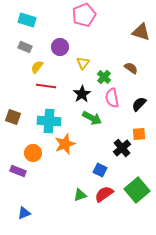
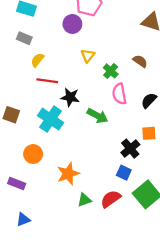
purple circle: (60, 47) -> (72, 24), moved
black star: (82, 94) -> (70, 97), moved, turned -30
cyan cross: (49, 121) -> (51, 119), turned 30
orange star: (65, 144) -> (68, 174), moved
blue square: (100, 170) -> (124, 173), moved
purple rectangle: (18, 171) -> (17, 184), moved

